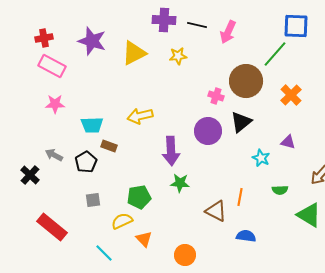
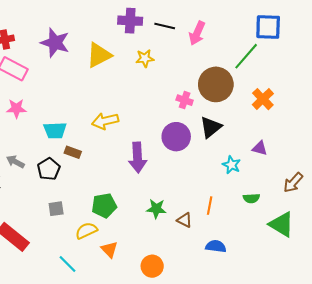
green star: (180, 183) -> (156, 209), moved
brown triangle: (216, 211) -> (185, 220), size x0.7

